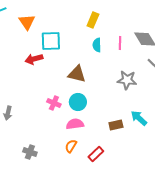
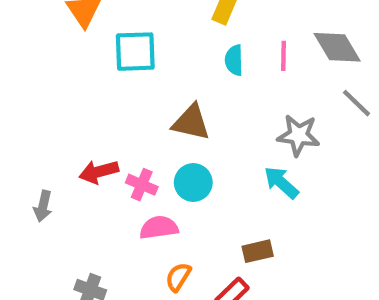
red arrow: (34, 59) -> (99, 172), moved
cyan arrow: (139, 118) -> (281, 183), moved
pink semicircle: (75, 124) -> (159, 228), moved
brown rectangle: (116, 125) -> (258, 251), moved

